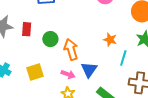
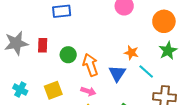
cyan line: (123, 58) -> (146, 71), turned -63
blue triangle: (89, 70) -> (117, 73), moved

